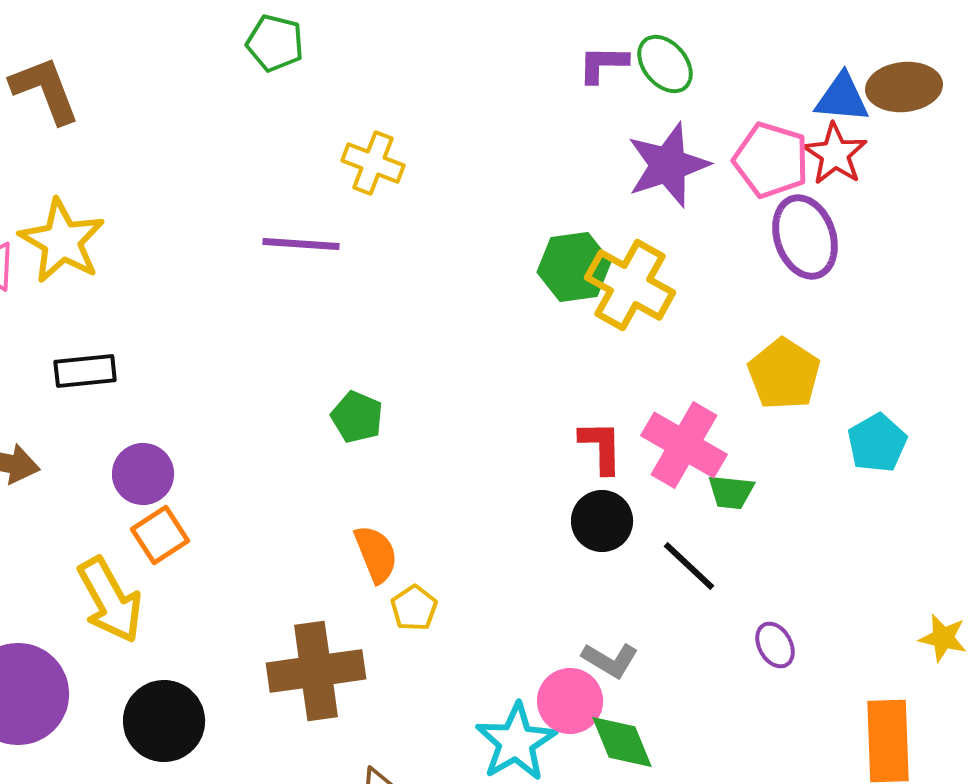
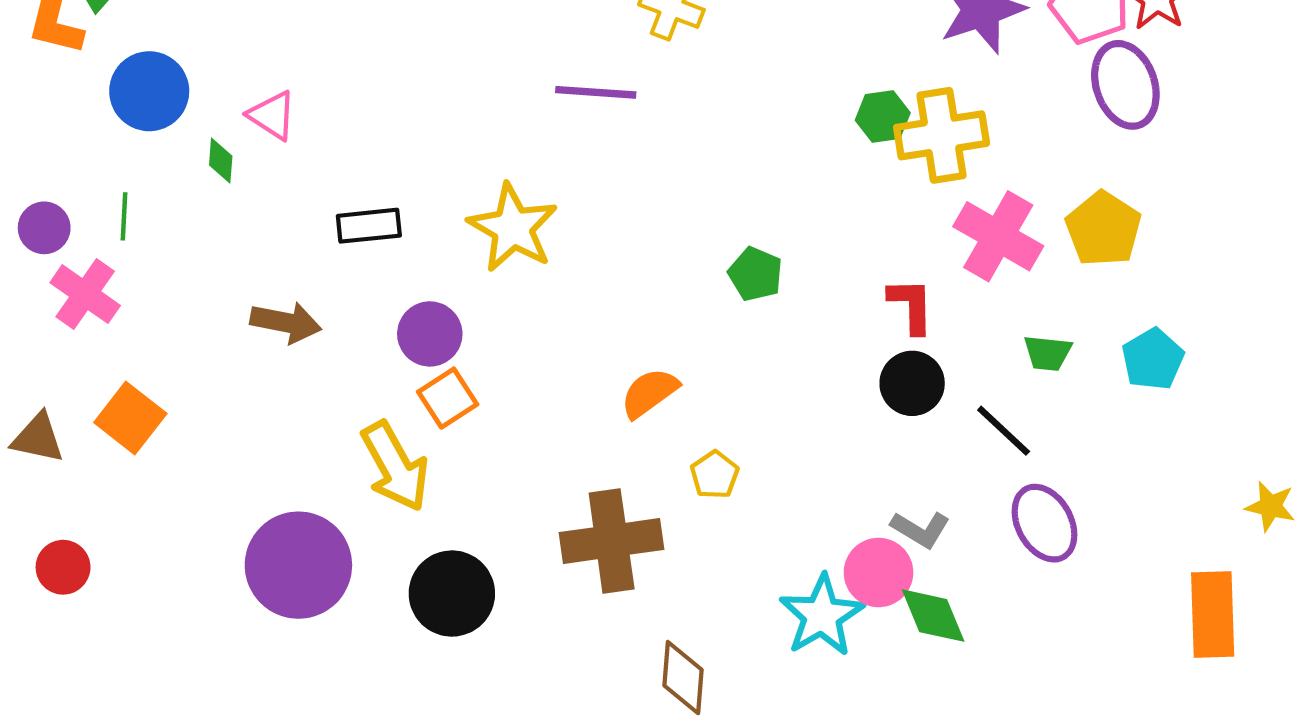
yellow star: (62, 241) -> (513, 228), moved
green hexagon: (574, 267) -> (883, 116), size x0.7
yellow cross: (630, 285) -> (942, 135), turned -38
green pentagon: (357, 417) -> (756, 274), moved
cyan pentagon: (877, 443) -> (1153, 359), moved
pink cross: (684, 445) -> (998, 236), moved
orange semicircle: (376, 554) -> (649, 393), moved, turned -104
purple ellipse: (775, 645) -> (1044, 523), moved, size x1.6

